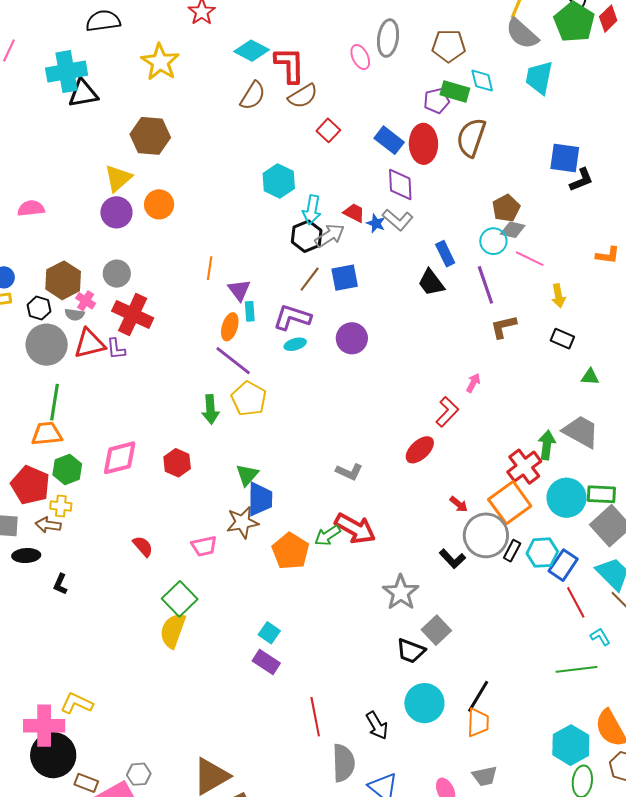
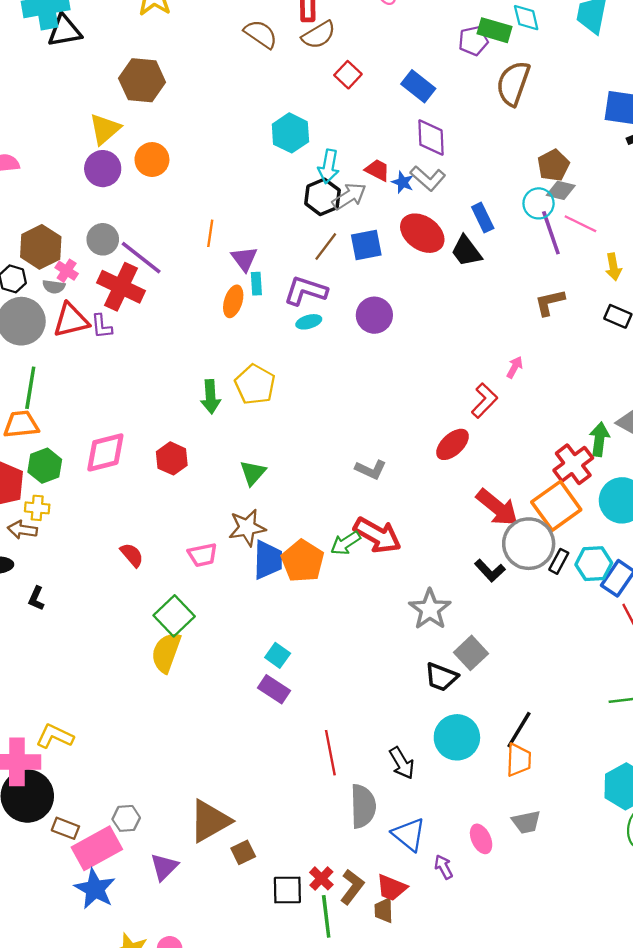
brown semicircle: (253, 96) -> (261, 34), turned -88
red ellipse: (423, 144) -> (422, 233), moved, turned -54
purple line: (485, 285) -> (551, 233), moved
purple line: (233, 361) -> (141, 258), moved
blue trapezoid: (260, 499) -> (268, 560), moved
red arrow: (459, 504) -> (497, 507), size x2.0

